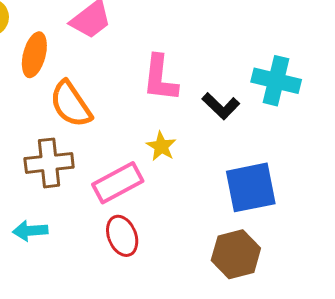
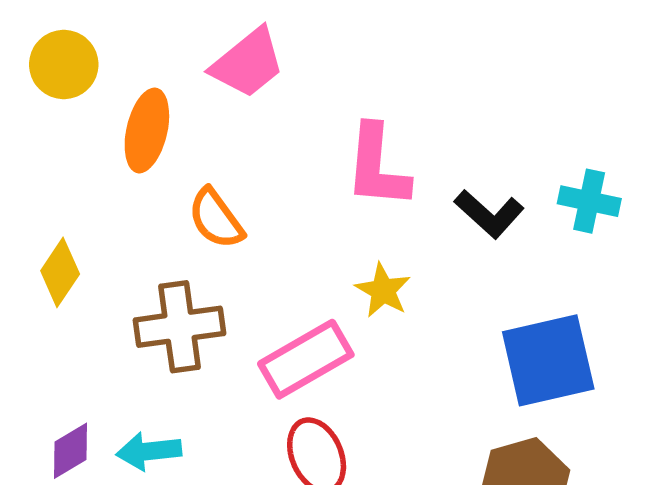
cyan cross: (276, 81) -> (589, 201), moved, size x0.7
orange semicircle: (71, 104) -> (216, 219), size x0.7

